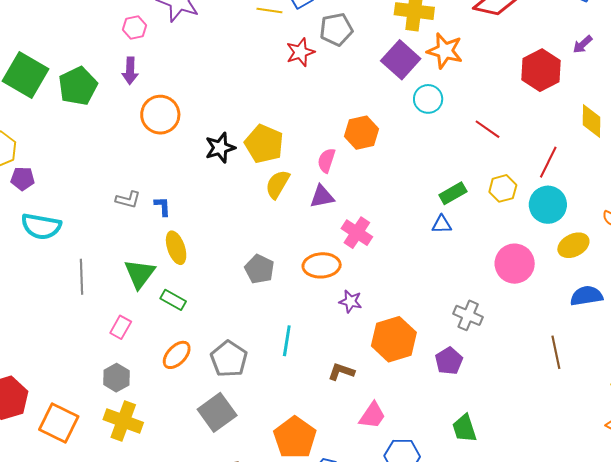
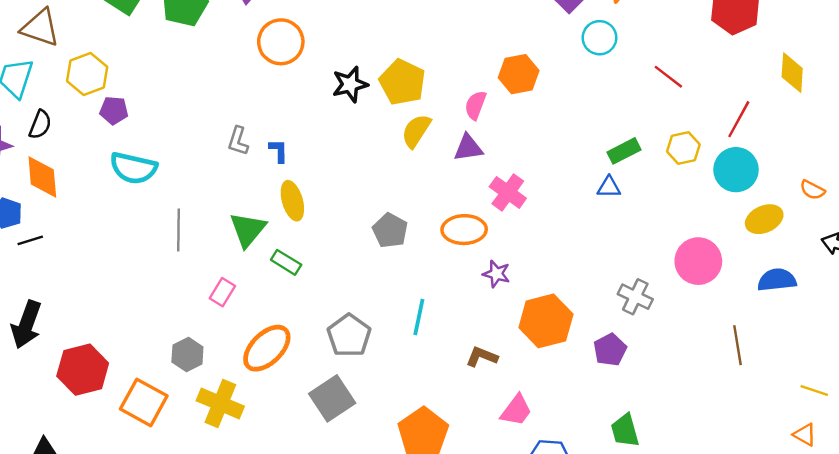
gray L-shape: (128, 200) -> (238, 141), turned 90
pink circle: (515, 264) -> (698, 261), moved
orange ellipse: (177, 355) -> (267, 348), moved, size x1.4
gray hexagon: (116, 378) -> (187, 355), moved

